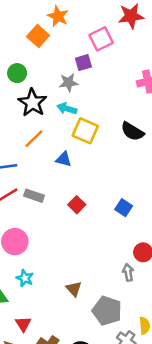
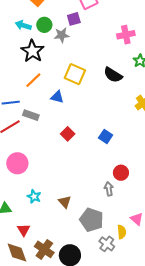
green circle: (17, 73) -> (44, 25), moved
cyan arrow: (67, 109) -> (23, 25), moved
gray rectangle: (34, 196) -> (31, 115), moved
cyan star: (25, 278) -> (34, 197), moved

